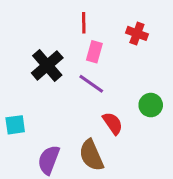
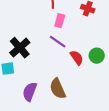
black cross: (47, 65) -> (20, 48), moved
red semicircle: (113, 123) -> (77, 58), moved

